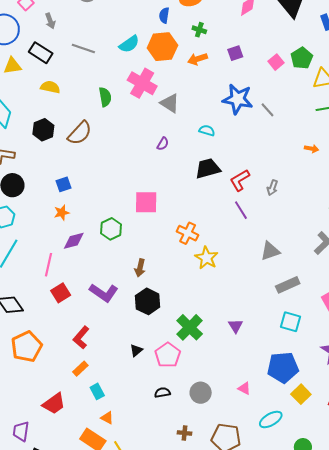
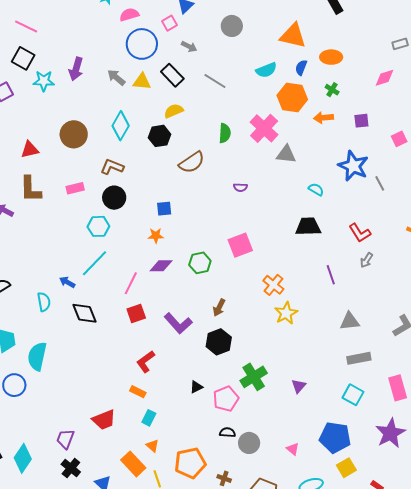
gray arrow: (50, 21) -> (189, 46), turned -56
cyan semicircle: (129, 44) -> (266, 70), moved
yellow semicircle: (50, 87) -> (174, 111), turned -48
gray triangle: (170, 103) -> (286, 154), turned -40
black hexagon: (43, 130) -> (160, 136), moved
purple semicircle: (163, 144) -> (240, 187), moved, turned 48
red L-shape: (240, 180) -> (360, 233), moved, turned -105
pink square: (146, 202) -> (240, 245), turned -35
orange pentagon: (27, 347) -> (190, 463), moved
orange rectangle: (80, 369) -> (138, 392), turned 56
cyan rectangle: (97, 391) -> (149, 418), turned 42
black semicircle: (162, 393) -> (227, 432), moved

